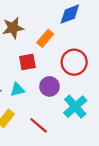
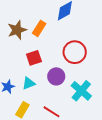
orange rectangle: (45, 38) -> (39, 28), moved

